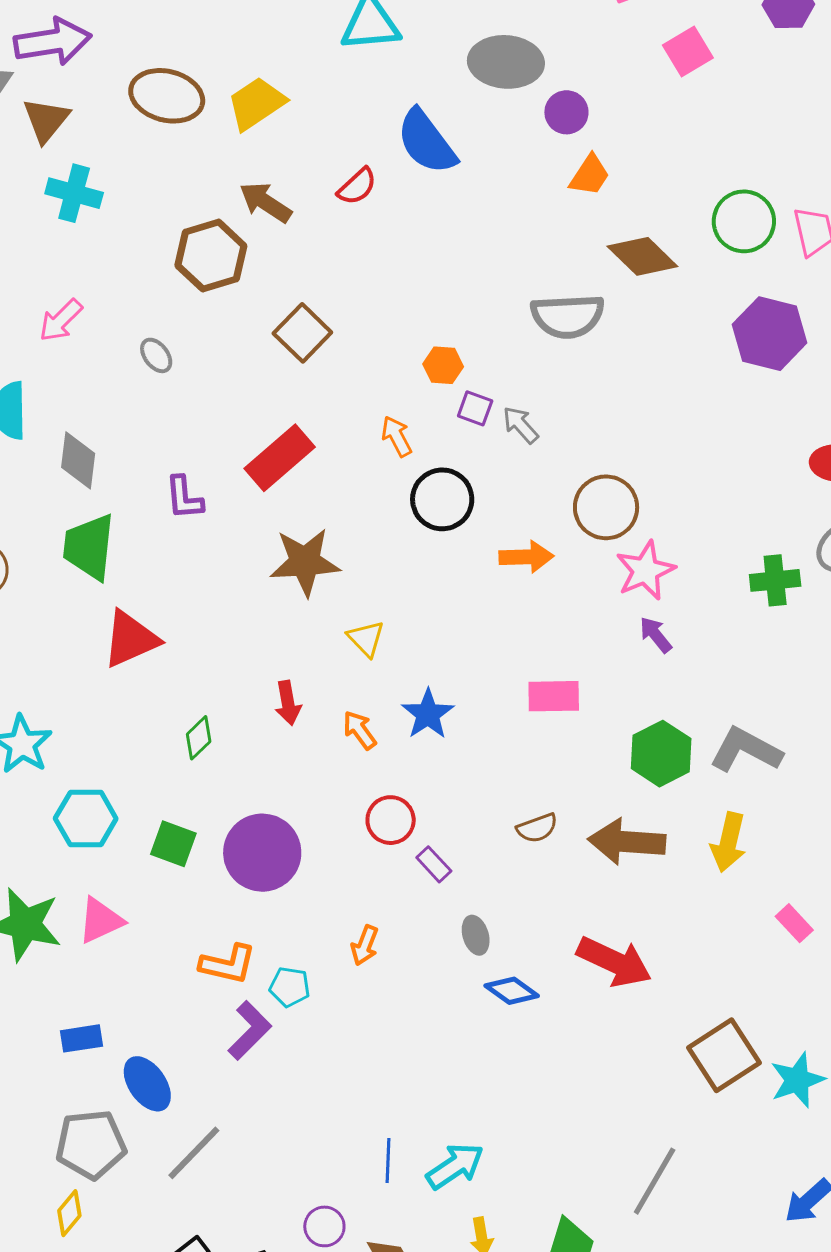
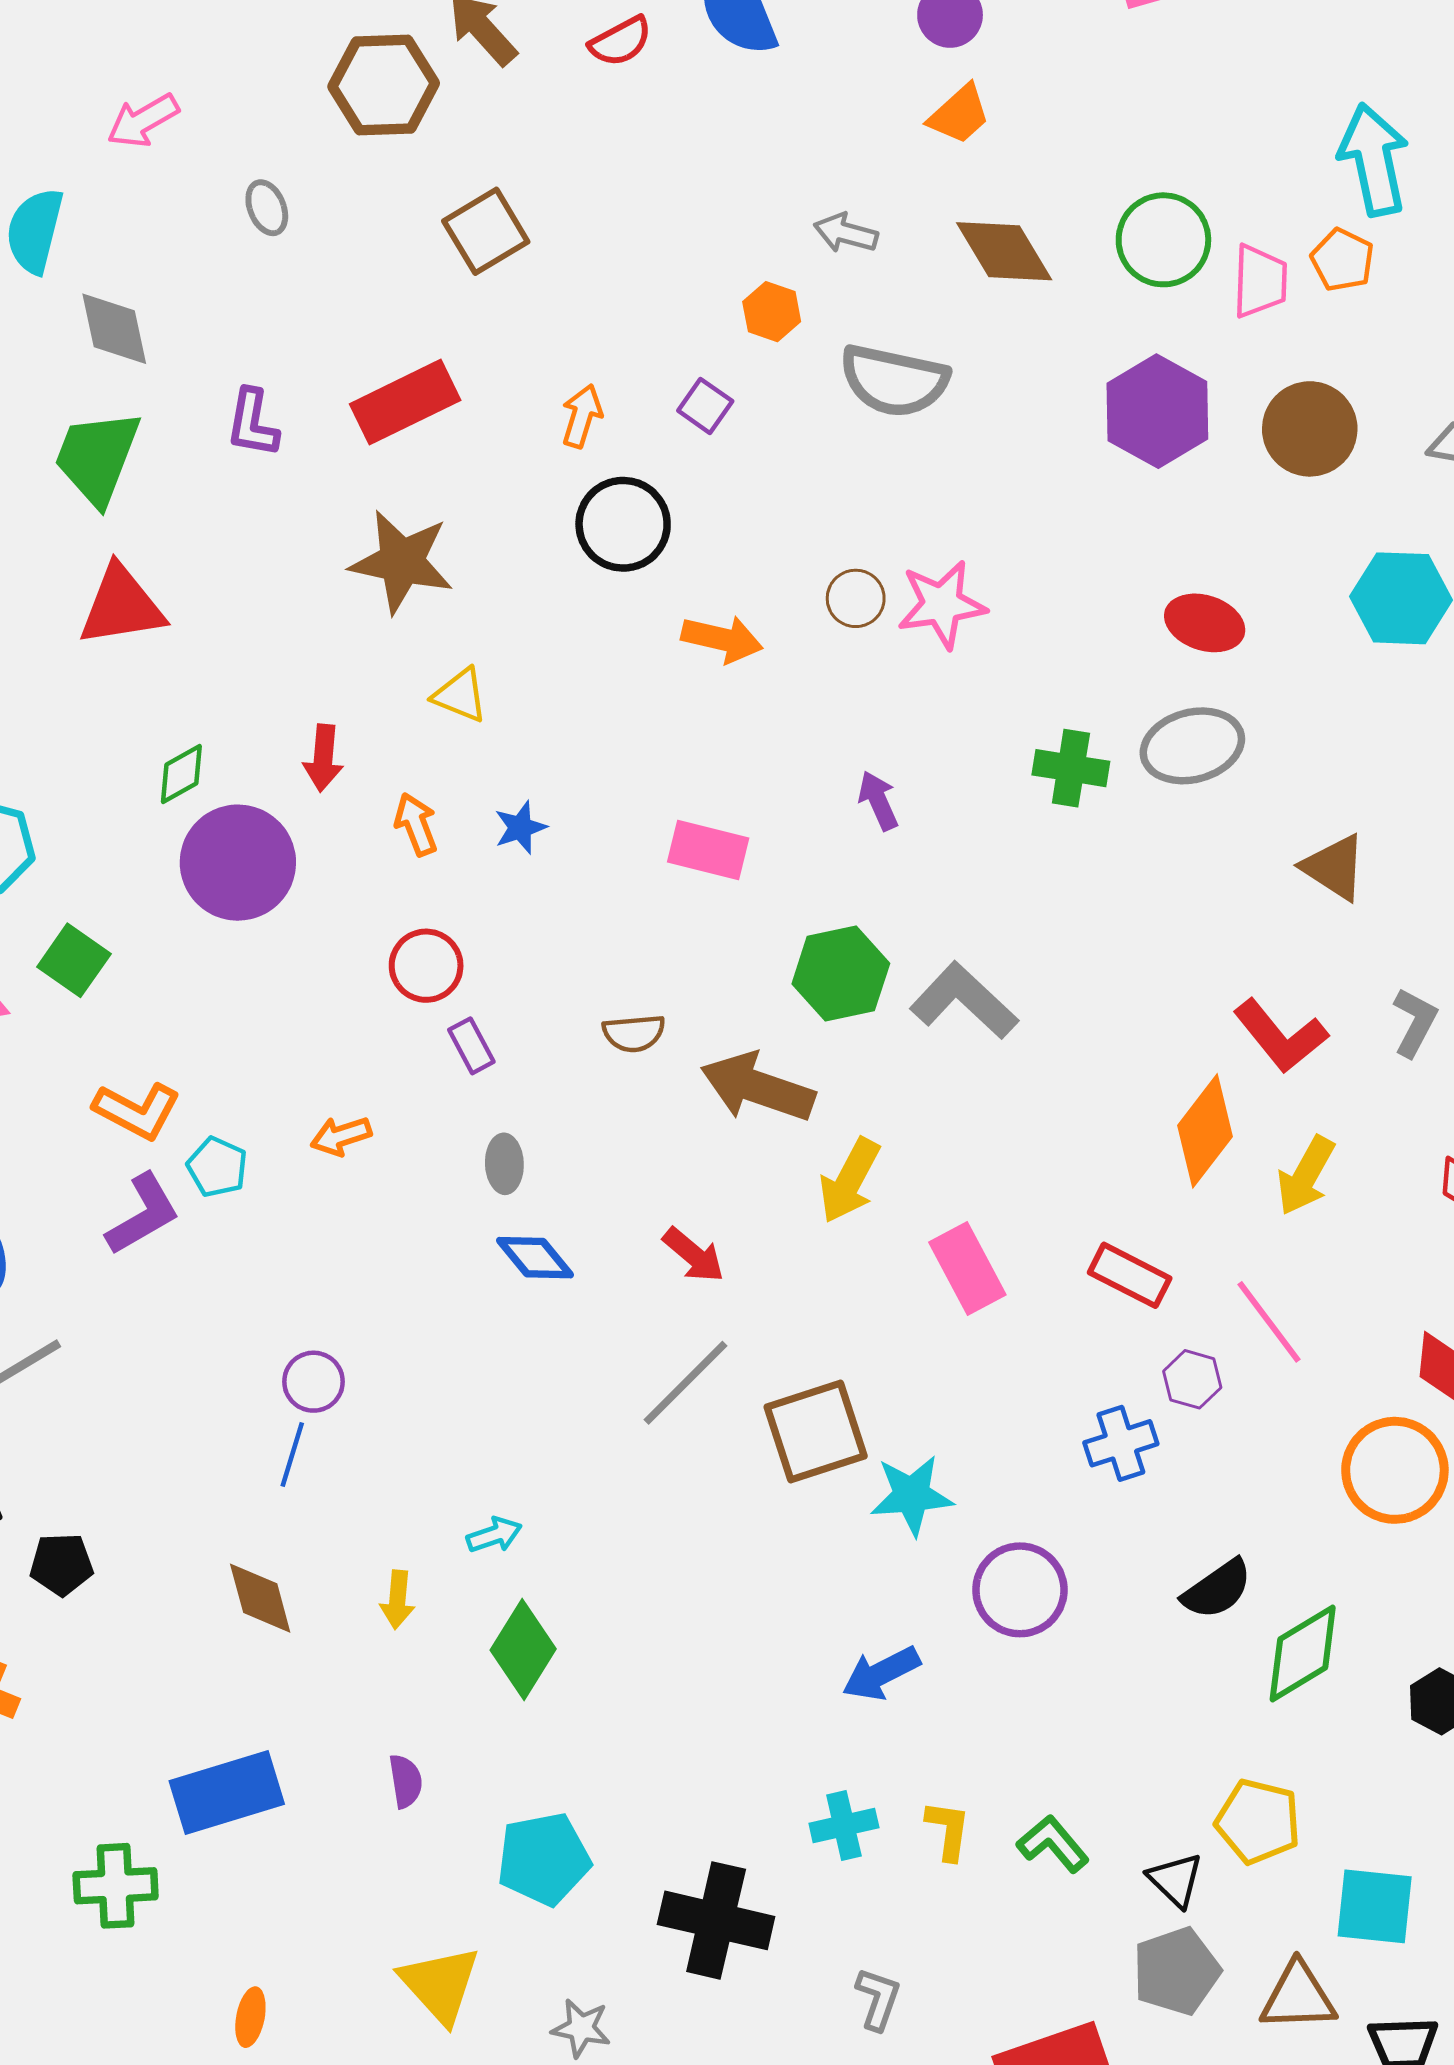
gray semicircle: (568, 316) -> (894, 381), moved
orange hexagon: (443, 365) -> (772, 312), moved
gray arrow: (521, 425) -> (846, 233), moved, turned -48
orange arrow: (397, 436) -> (582, 416), turned 30
gray diamond: (78, 460) -> (114, 329), turned -34
brown circle: (606, 507) -> (856, 598), size x0.6
pink star: (645, 571) -> (942, 604), moved
yellow triangle: (366, 639) -> (460, 695), turned -39
blue star: (428, 714) -> (520, 828), size x0.7
yellow arrow: (728, 842) -> (850, 1181), moved
green square: (173, 844) -> (74, 960), moved
purple circle: (262, 853) -> (238, 863), moved
pink rectangle: (794, 923) -> (967, 1269), size x1.5
orange arrow: (365, 945) -> (341, 1136), turned 36
red arrow: (614, 962) -> (694, 1255), size x0.6
cyan arrow: (455, 1166) -> (494, 1535), moved, size x0.6
gray line: (655, 1181) -> (685, 1383), moved
purple circle: (324, 1226) -> (314, 1382), moved

